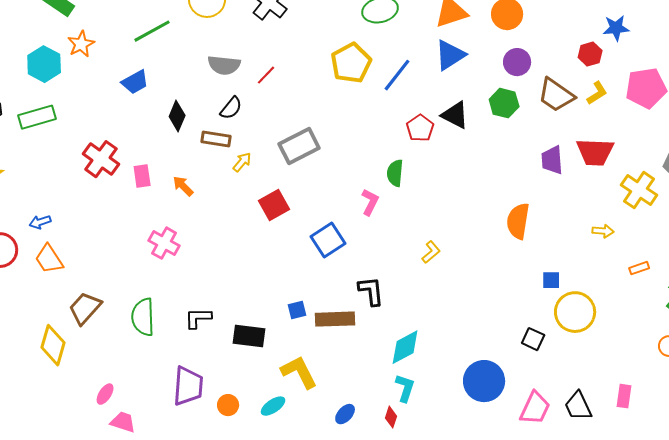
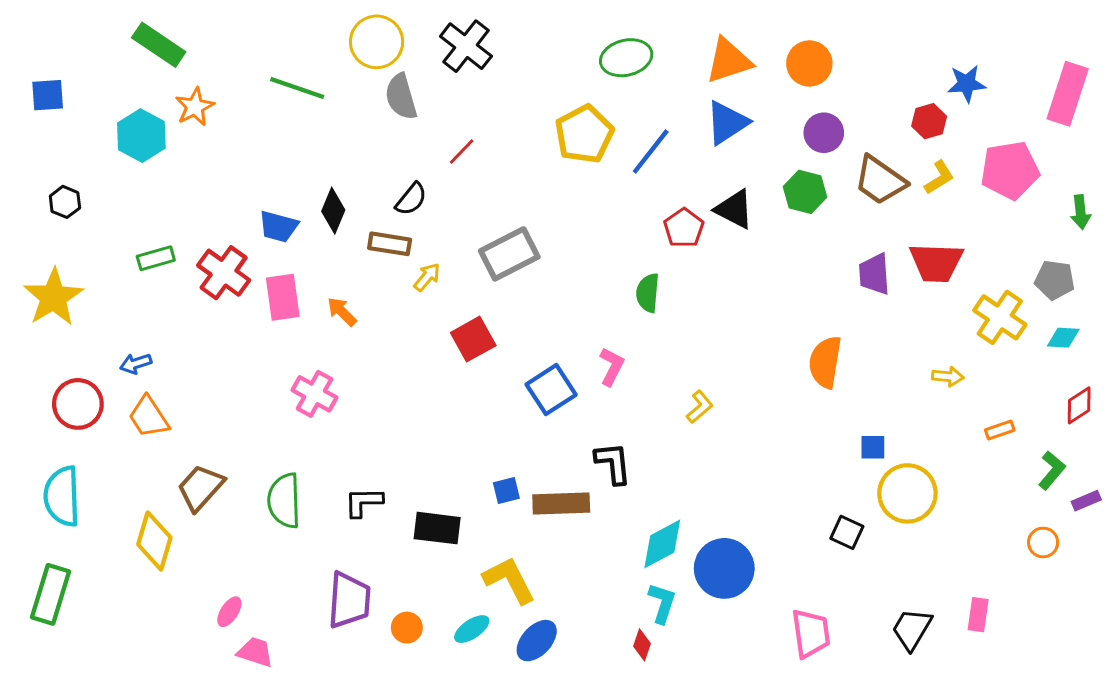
green line: (152, 31) -> (297, 88), turned 48
gray semicircle: (224, 65) -> (401, 97), moved, turned 68
blue trapezoid: (135, 82) -> (278, 227), moved, turned 44
green rectangle: (37, 117) -> (156, 258), moved, size x0.7
pink rectangle: (142, 176) -> (283, 297), size x1.4
pink L-shape: (370, 202) -> (612, 366), moved
blue circle: (484, 381) -> (724, 568), moved
black trapezoid: (578, 406) -> (912, 629), turned 56
pink trapezoid: (535, 408) -> (811, 633), moved, turned -33
blue ellipse: (345, 414) -> (537, 641), moved, size x1.4

